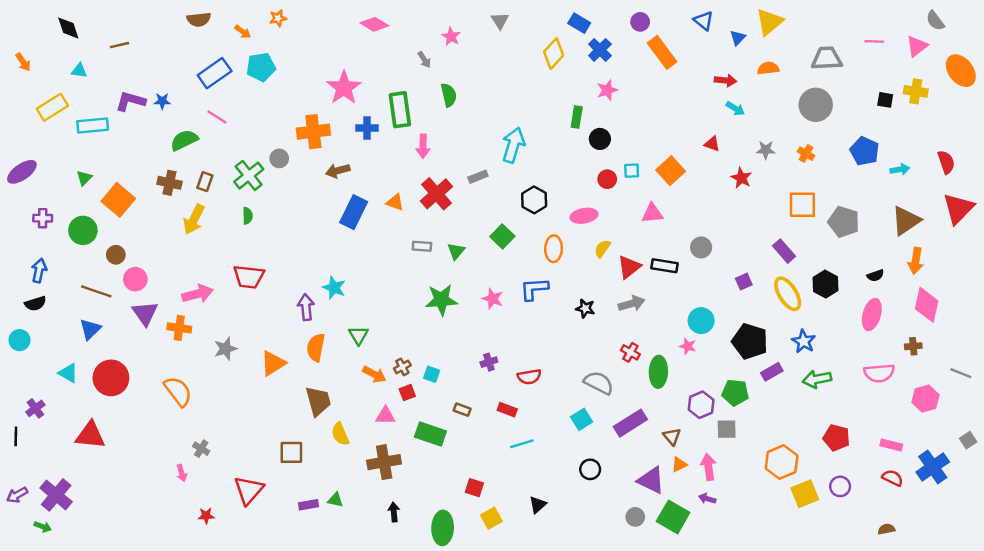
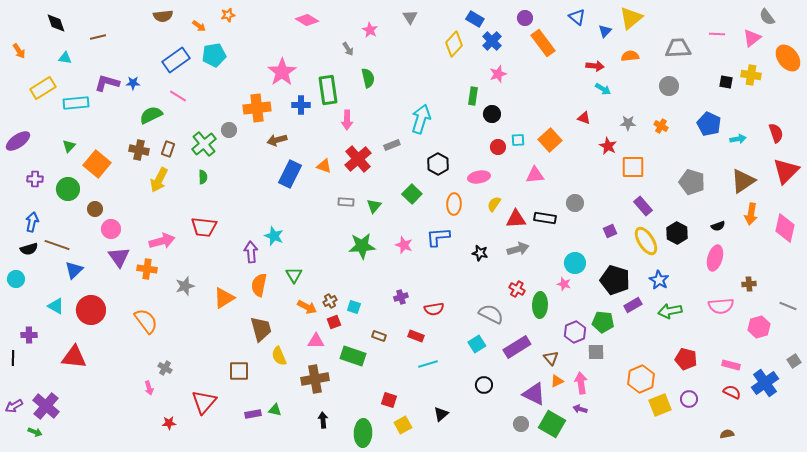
gray circle: (816, 105) -> (669, 86), size x0.7
orange square: (802, 205) -> (633, 167), moved
red triangle: (629, 267) -> (516, 219), turned 35
brown line: (96, 291) -> (57, 245), moved
pink diamond: (927, 305) -> (785, 228), moved
purple cross: (35, 408) -> (29, 335), turned 35

